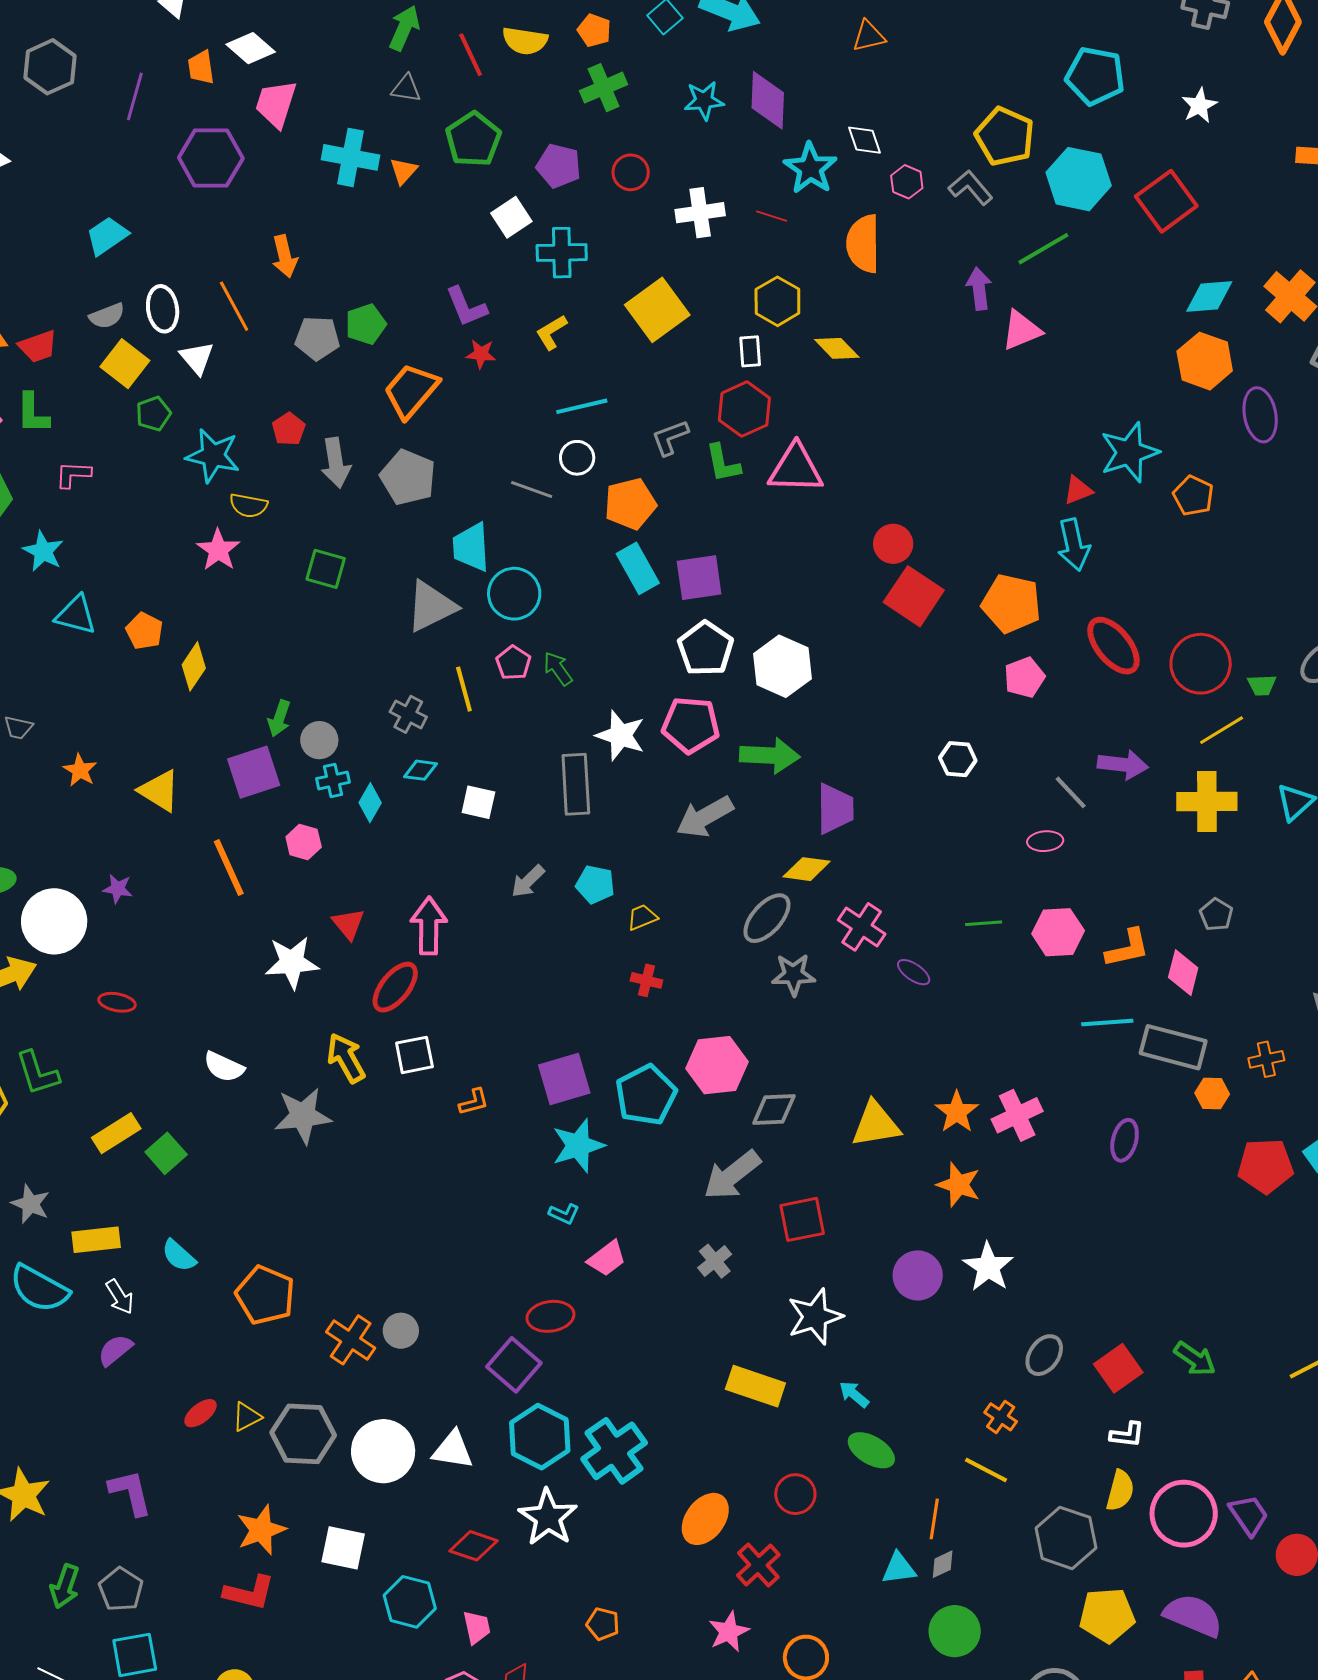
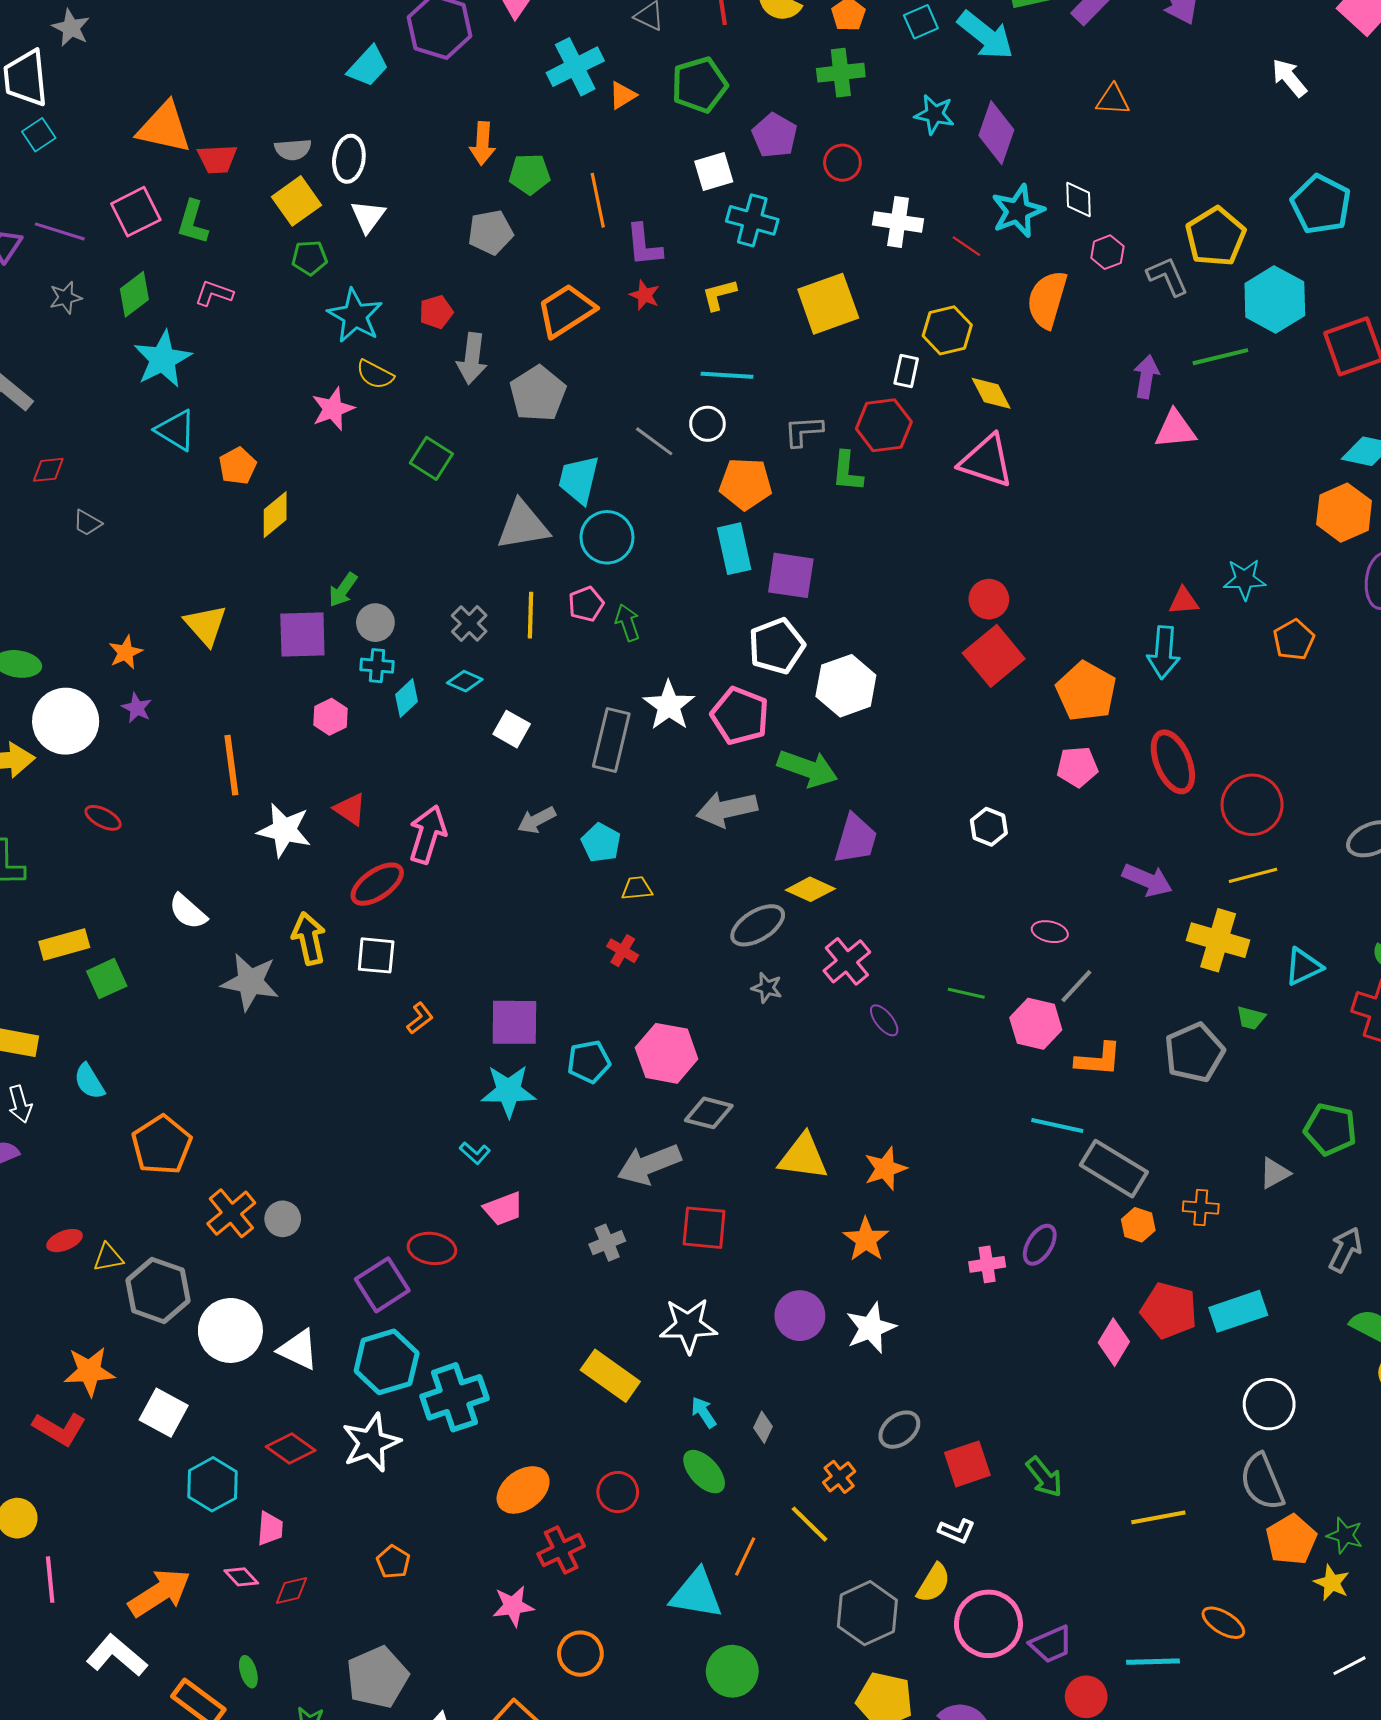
cyan cross: (351, 157) -> (575, 67), turned 36
cyan trapezoid: (107, 236) -> (368, 66), moved, turned 150
orange line: (234, 306) -> (598, 200), moved
green pentagon: (366, 324) -> (530, 174), moved
gray pentagon: (317, 338) -> (490, 232), turned -30
cyan star: (1129, 452) -> (1245, 579), size x0.7
pink triangle: (796, 469) -> (986, 461), moved
cyan star: (43, 551) -> (163, 359), size x1.4
green trapezoid: (1262, 685) -> (1251, 1018), moved
orange star: (80, 770) -> (126, 652), moved
gray line: (1071, 792) -> (1076, 986), moved, turned 69
orange line: (229, 867) -> (231, 765), moved
gray pentagon: (1216, 914) -> (1194, 1052), size x1.8
red triangle: (348, 924) -> (350, 809), turned -33
pink diamond: (1183, 973) -> (1114, 1342), moved
gray star: (793, 975) -> (767, 988), size x0.7
cyan pentagon: (646, 1095) -> (589, 1062), size x0.7
orange L-shape: (474, 1102) -> (420, 1018), turned -40
pink cross: (1017, 1115) -> (987, 1264), moved, size x0.7
purple trapezoid: (1249, 1515) -> (1051, 1644), turned 84
gray diamond: (943, 1564) -> (763, 1427), moved, turned -56
cyan triangle: (899, 1568) -> (696, 1594), size x1.5

